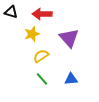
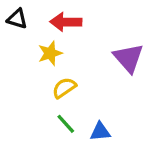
purple triangle: (69, 38) -> (128, 58), moved
blue triangle: (71, 79) -> (100, 132), moved

